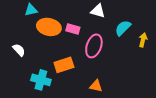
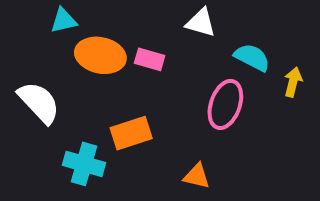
cyan semicircle: (123, 28) -> (252, 57), turned 72
pink ellipse: (94, 46) -> (225, 104), moved
white semicircle: (19, 50) -> (39, 102), size x1.6

